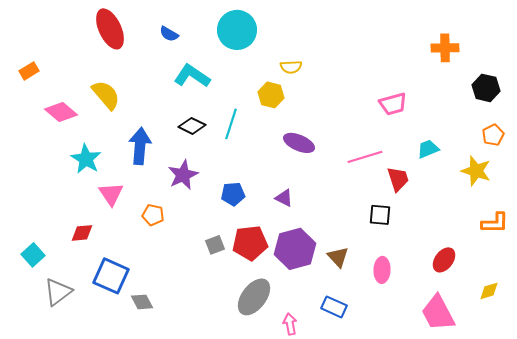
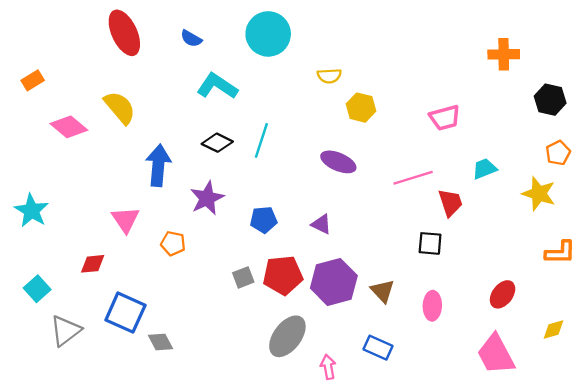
yellow hexagon: (271, 95) -> (361, 108), moved
cyan star: (86, 159) -> (32, 211), moved

